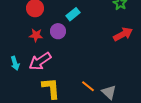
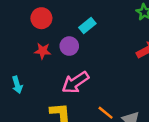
pink arrow: (40, 61) -> (75, 82), moved

